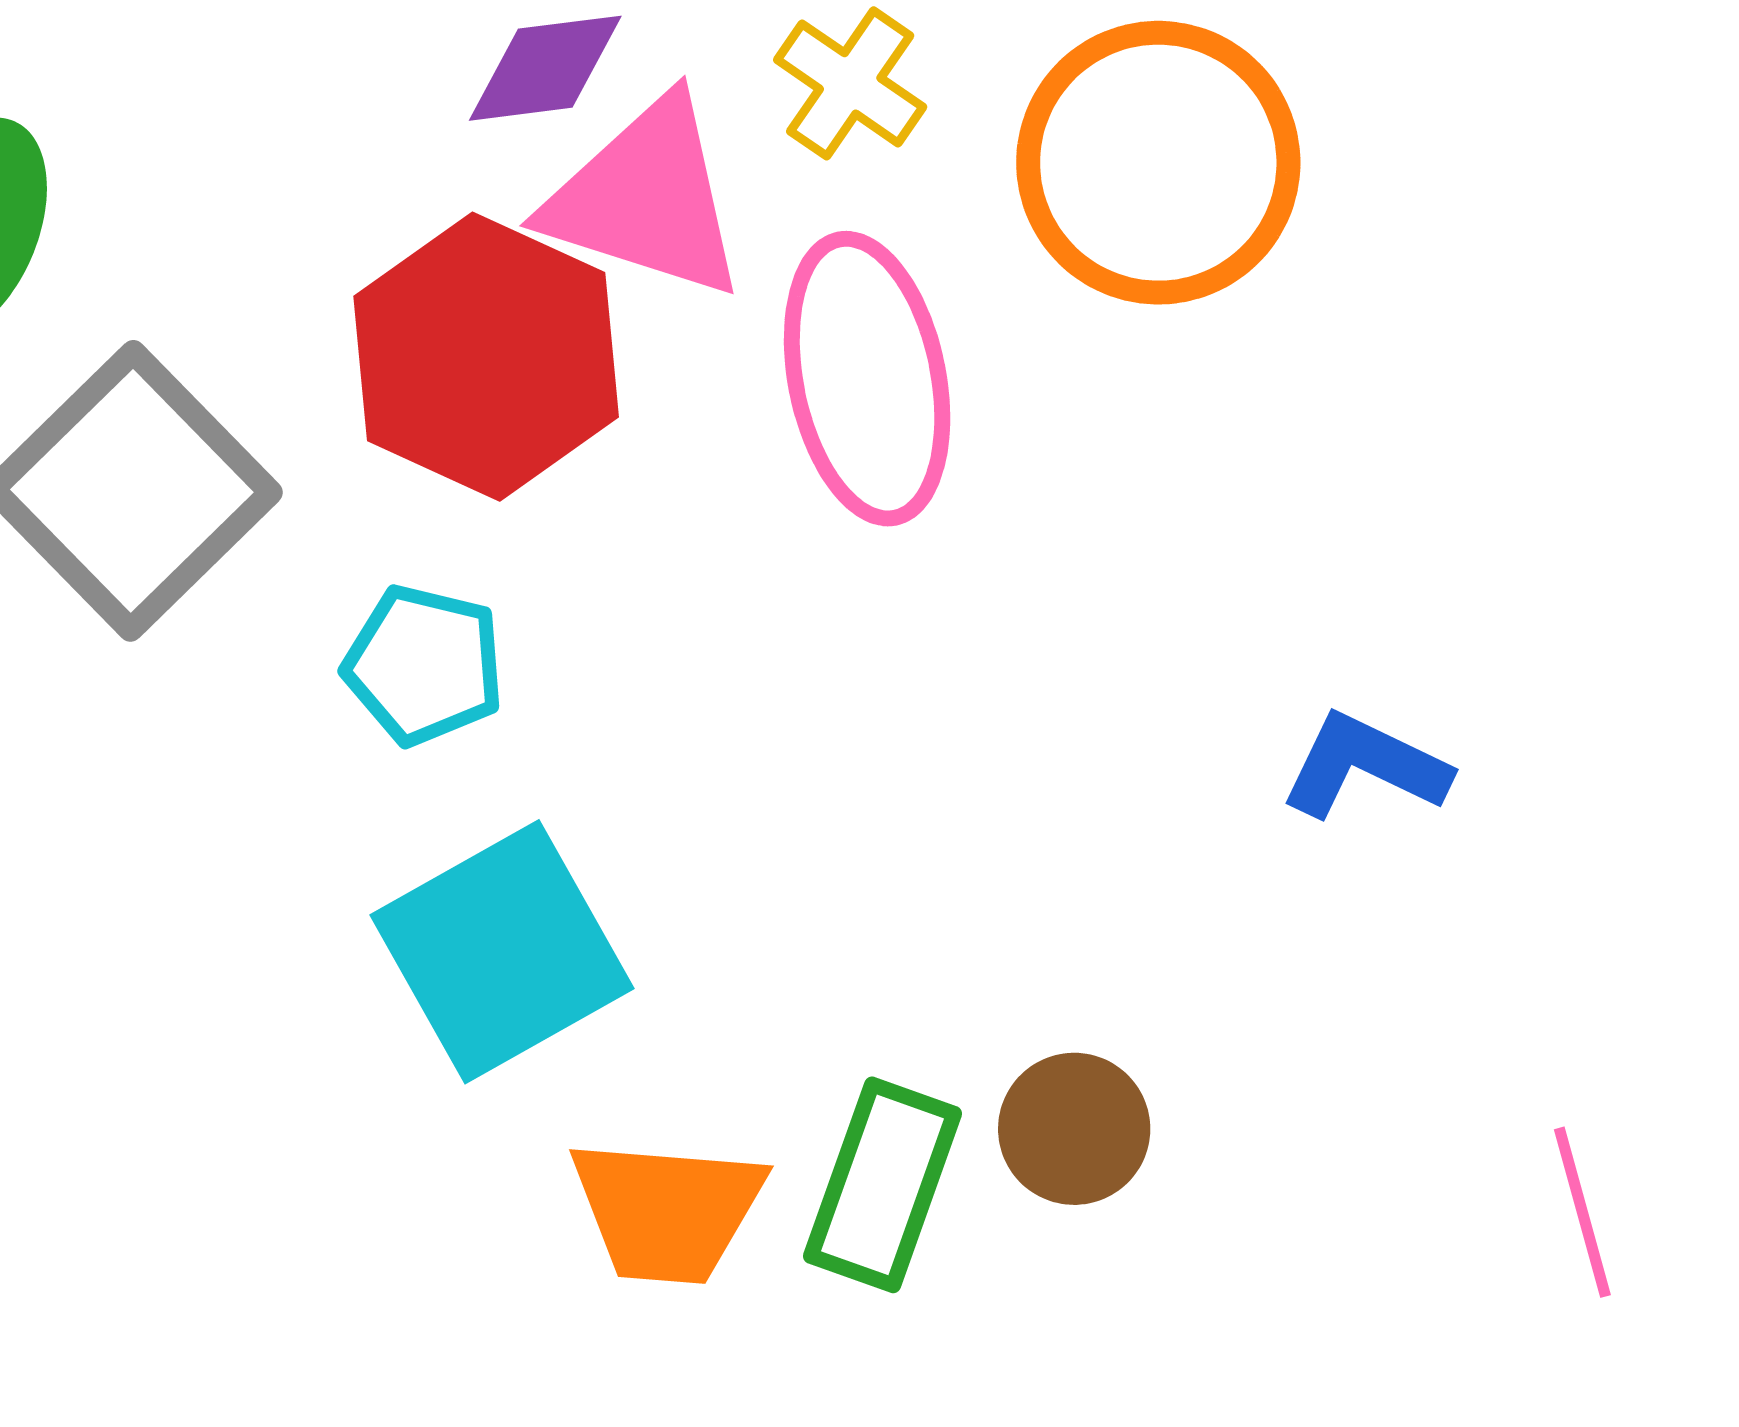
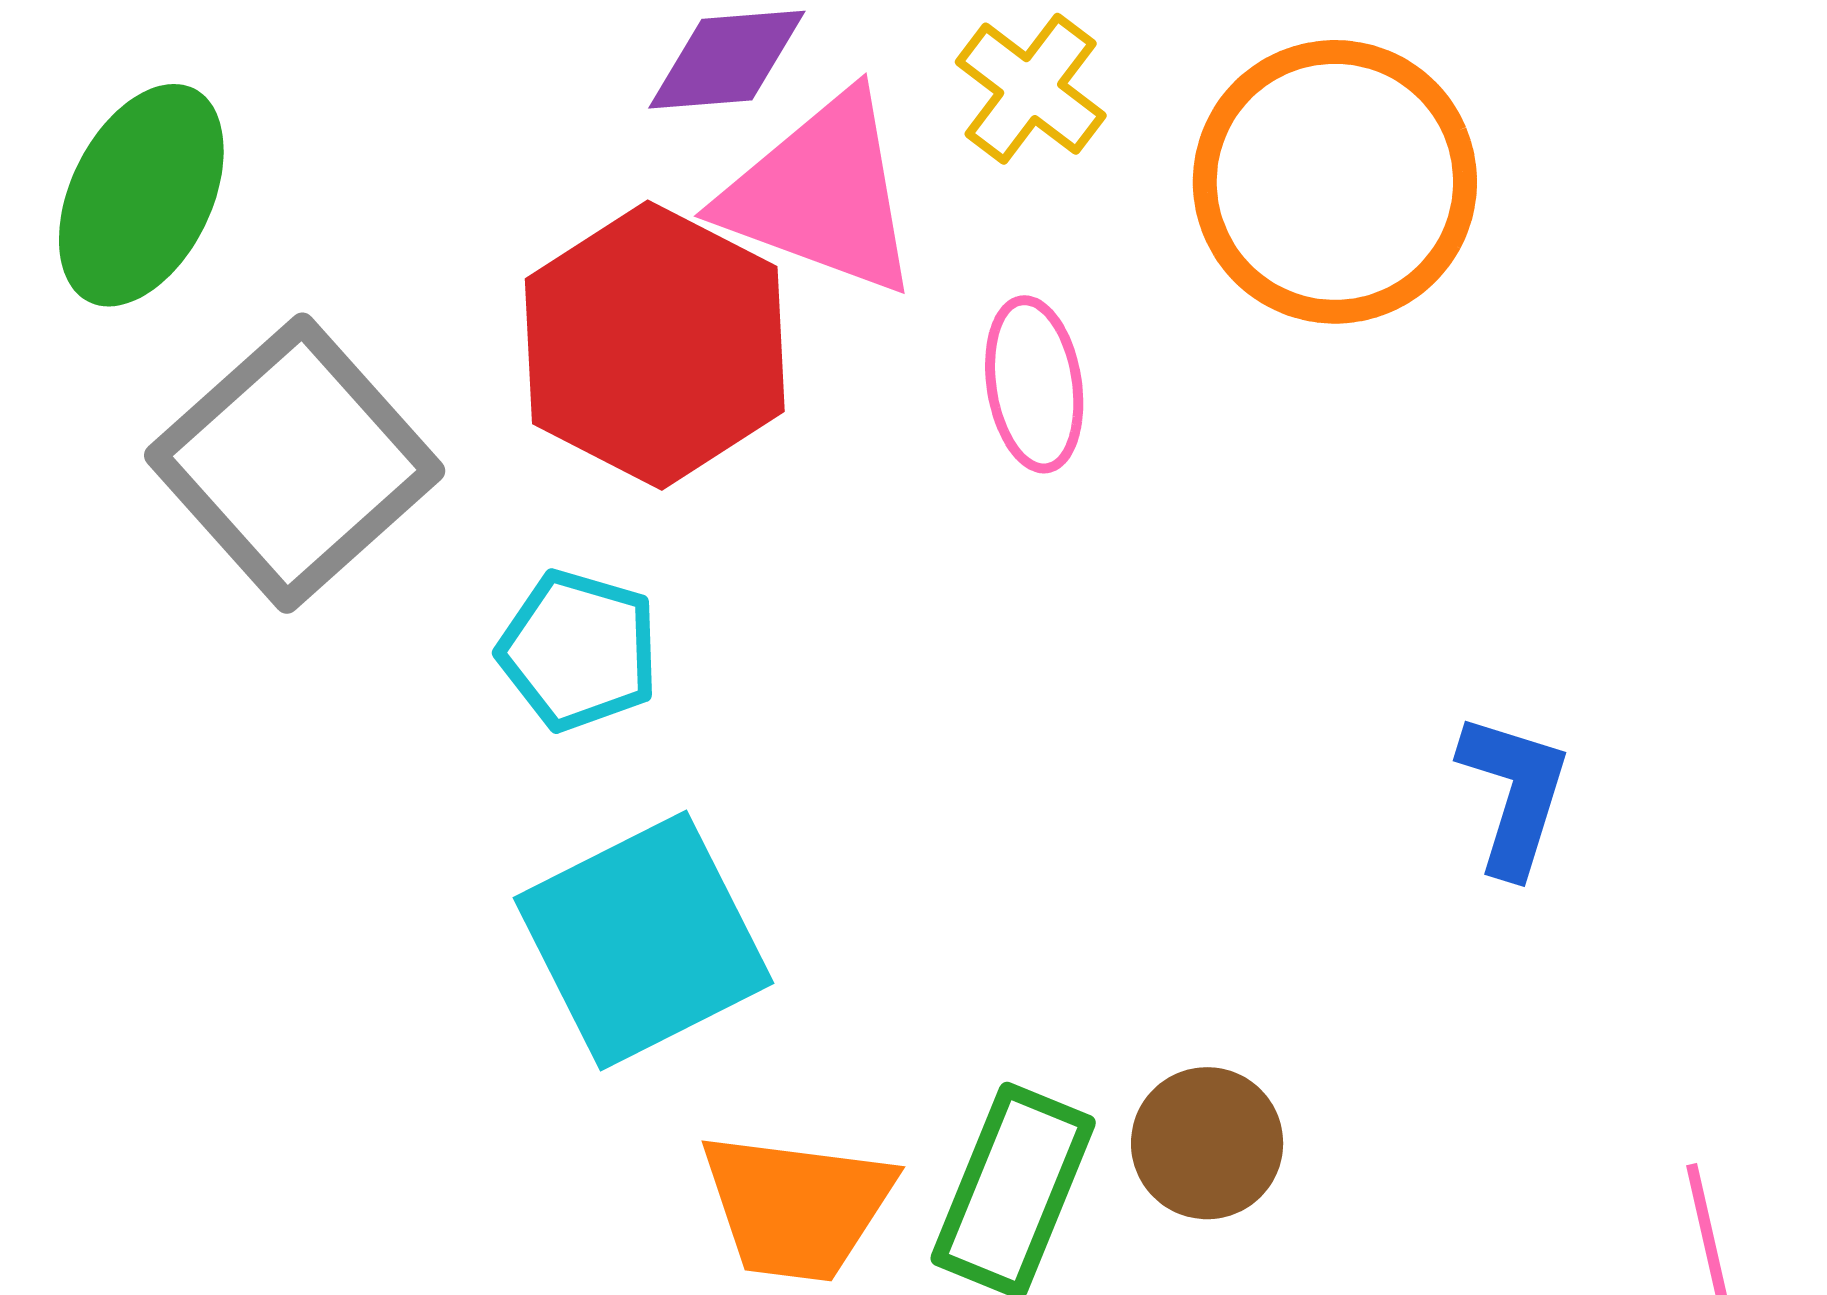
pink ellipse: (867, 379) -> (1034, 384), size x0.6
blue L-shape: (1365, 766) -> (1514, 794), turned 79

